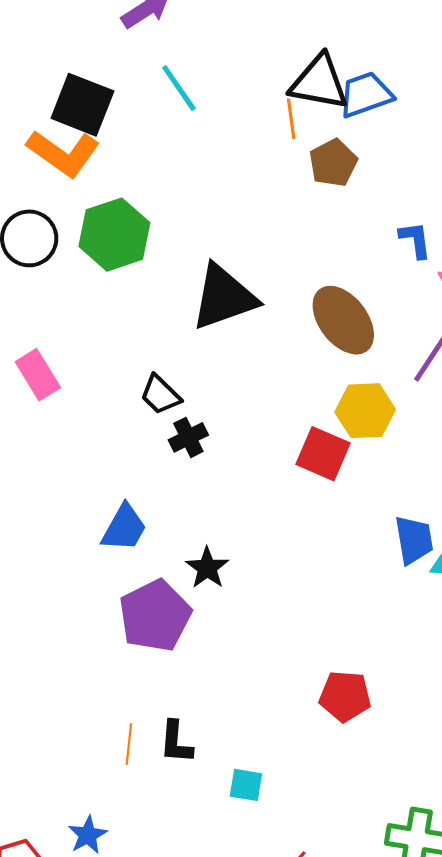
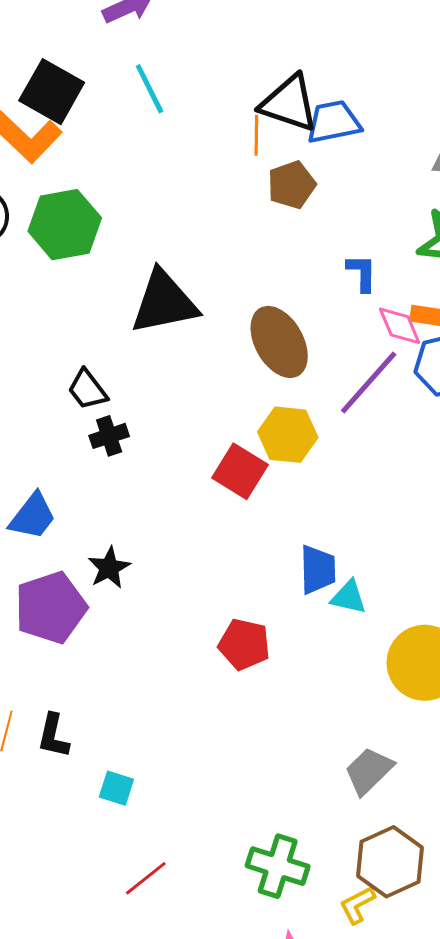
red pentagon: (345, 696) -> (244, 644), moved

